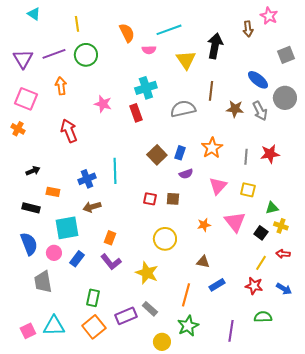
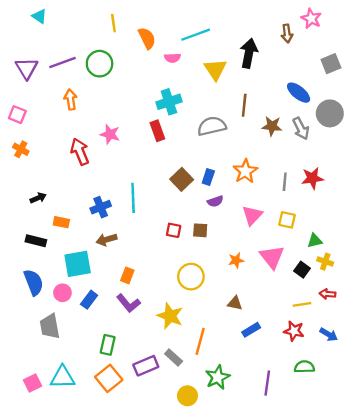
yellow line: (77, 24) -> (113, 23), moved
pink square: (26, 99) -> (17, 115), moved, size x0.7
pink star: (103, 104) -> (110, 134), moved
yellow line: (261, 263) -> (302, 304), turned 49
orange line: (186, 295) -> (200, 341), moved

